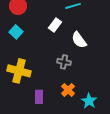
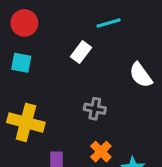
cyan square: (16, 32) -> (21, 63), turned -32
white semicircle: (79, 40) -> (141, 75), moved

